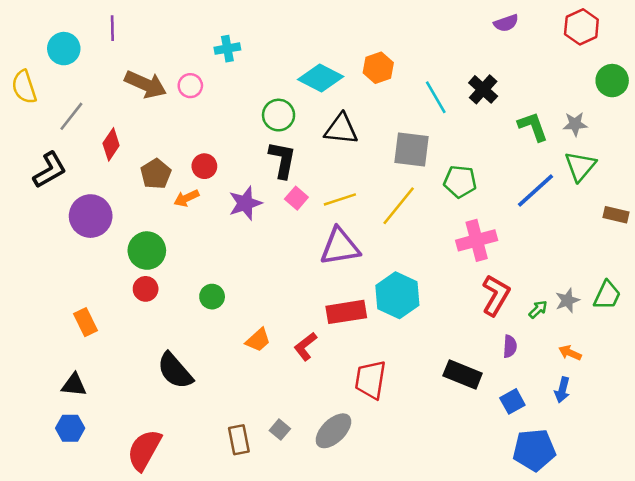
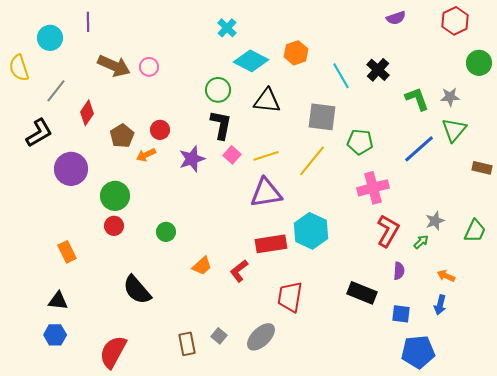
cyan cross: (227, 49) -> (227, 28), moved, turned -36
gray star: (567, 300) -> (435, 221), moved
blue square: (512, 401) -> (401, 314), turned 36

